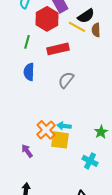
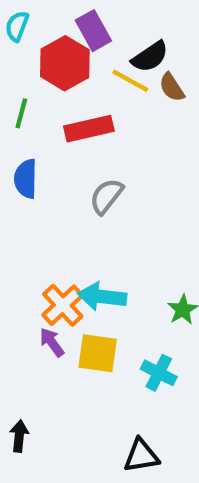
brown semicircle: (96, 30) -> (172, 87), turned -32
cyan arrow: (64, 126) -> (102, 297), size x1.5
yellow square: (60, 140) -> (98, 353), moved
purple arrow: (27, 151) -> (52, 342), moved

